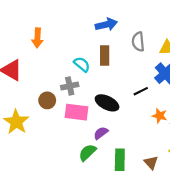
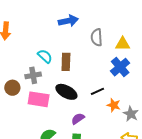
brown rectangle: (105, 55) -> (66, 62), moved
black line: (141, 91) -> (97, 91), moved
purple semicircle: (101, 133) -> (78, 119), moved

